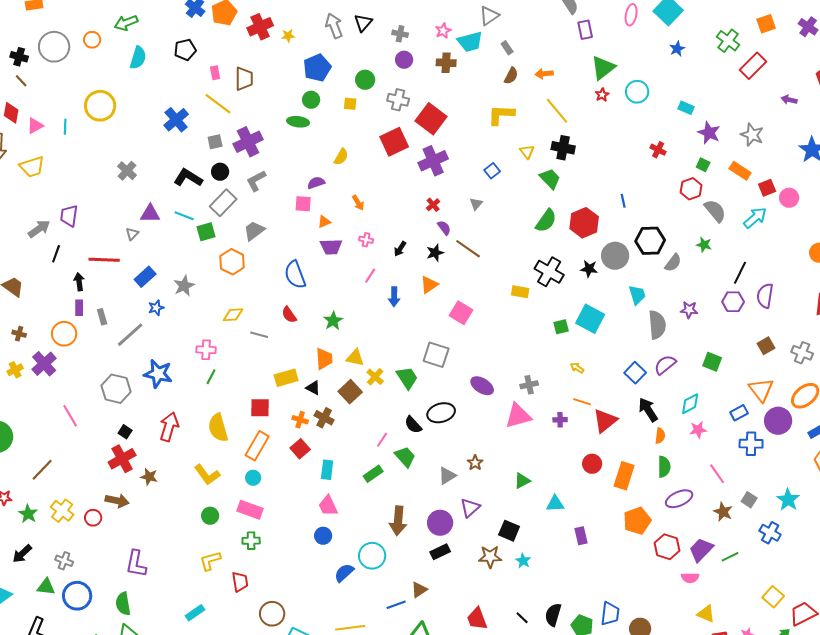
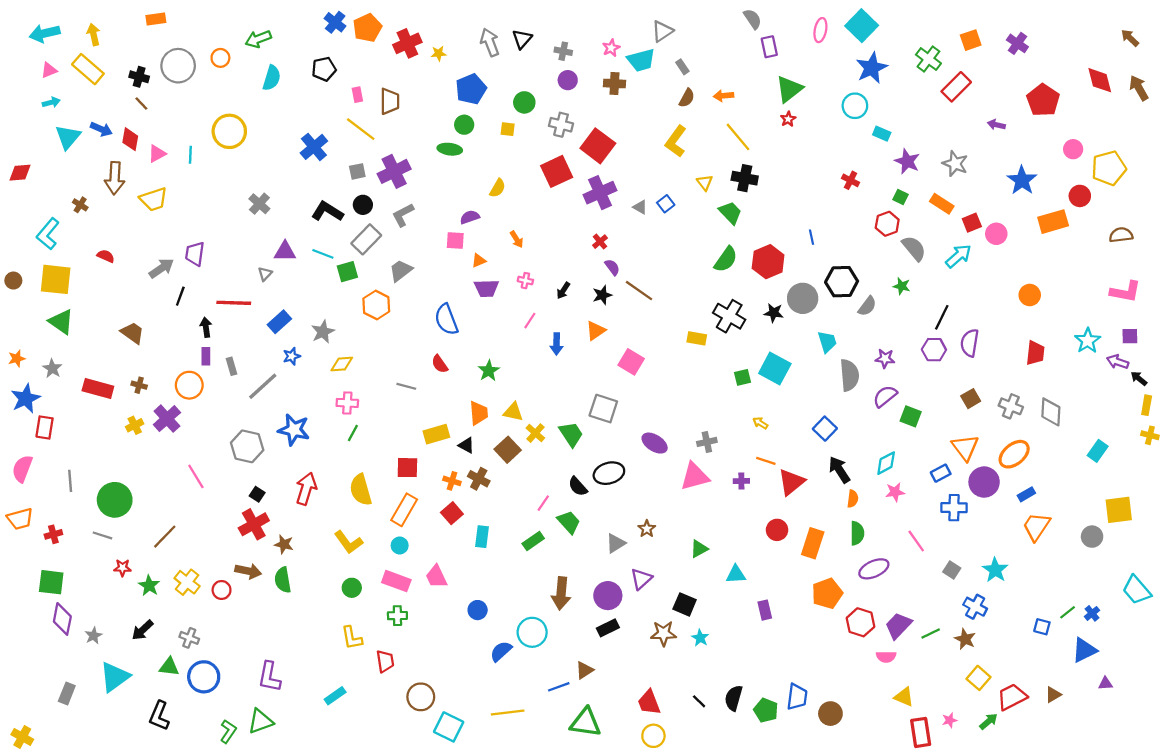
blue star: (677, 49) -> (872, 68), size x1.8
cyan circle: (637, 92) -> (855, 106), moved
yellow L-shape: (501, 115) -> (676, 141), turned -56
gray triangle: (476, 204) -> (640, 207), moved, turned -40
yellow diamond: (233, 315) -> (342, 364), moved
purple semicircle: (665, 365) -> (885, 396), moved
pink trapezoid: (328, 506) -> (436, 577), moved
brown star: (723, 512) -> (965, 639), moved
yellow L-shape: (210, 561) -> (352, 638), turned -85
purple L-shape: (136, 564) -> (269, 677), moved
green semicircle: (123, 604) -> (283, 580), moved

